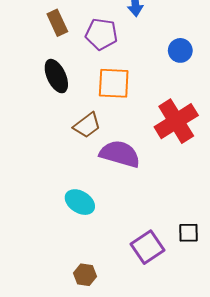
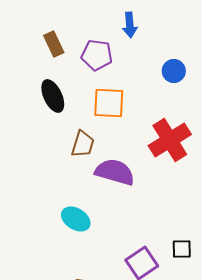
brown trapezoid: (87, 125) -> (83, 144), turned -36

